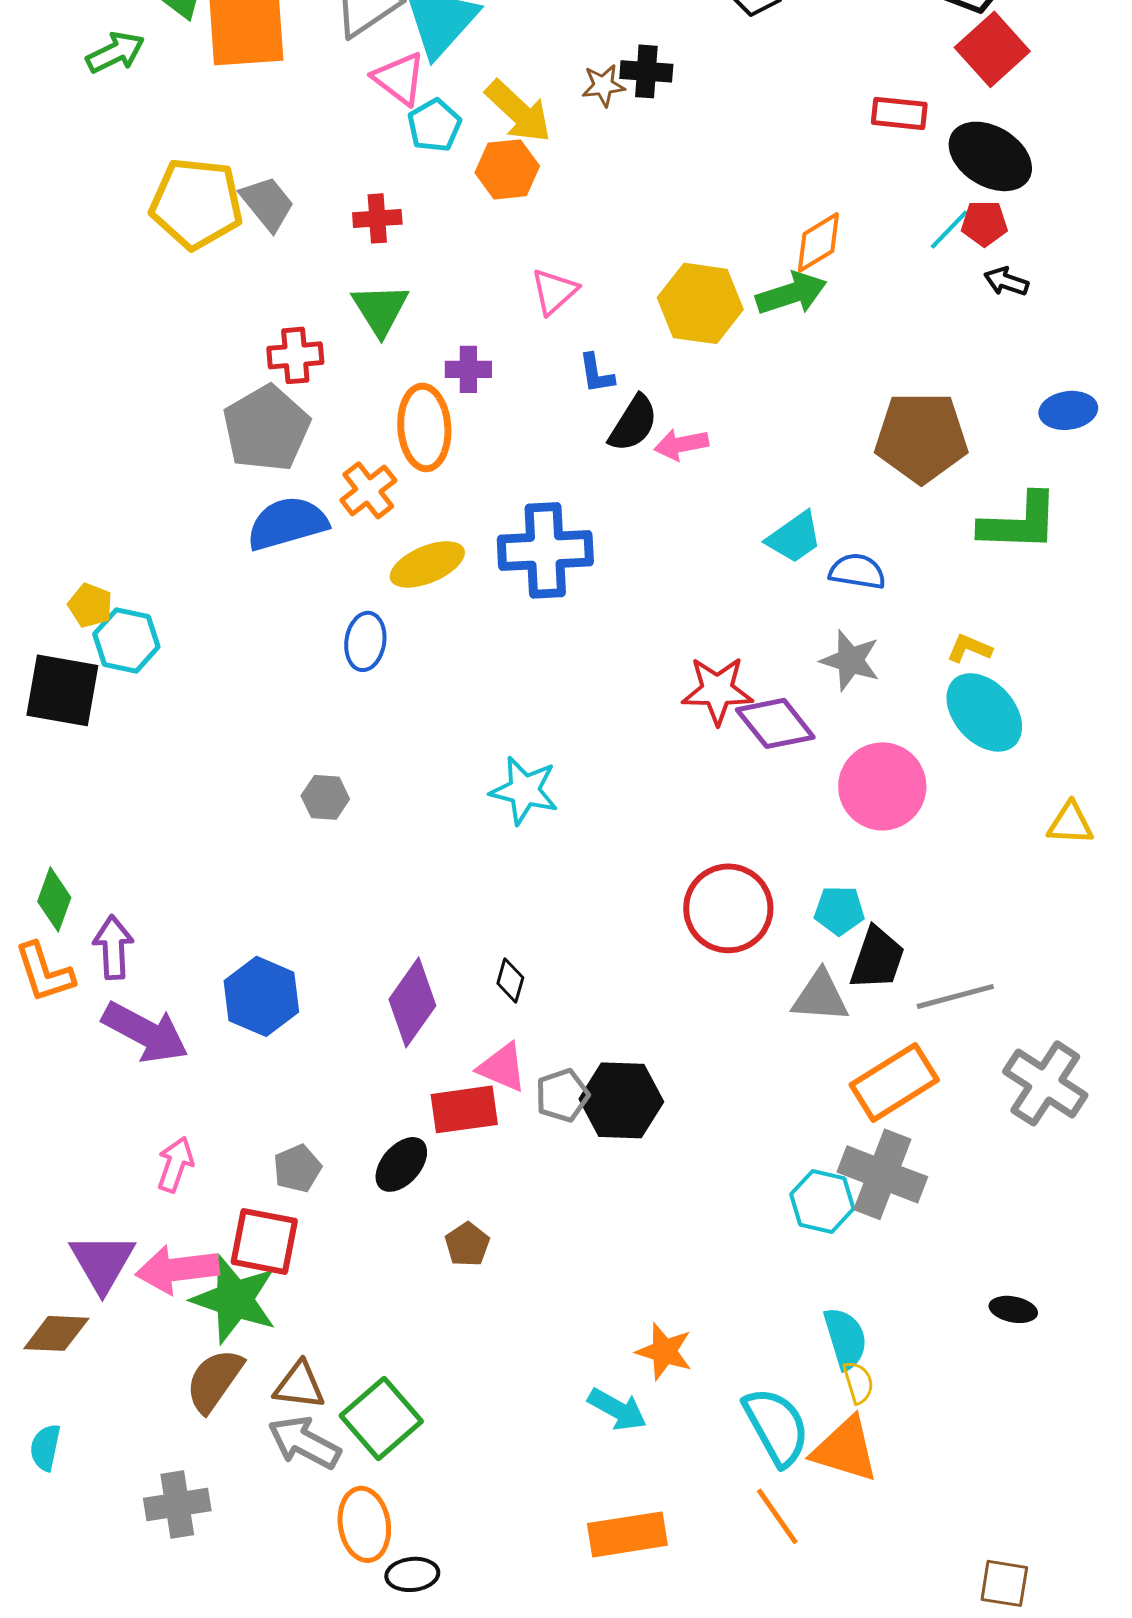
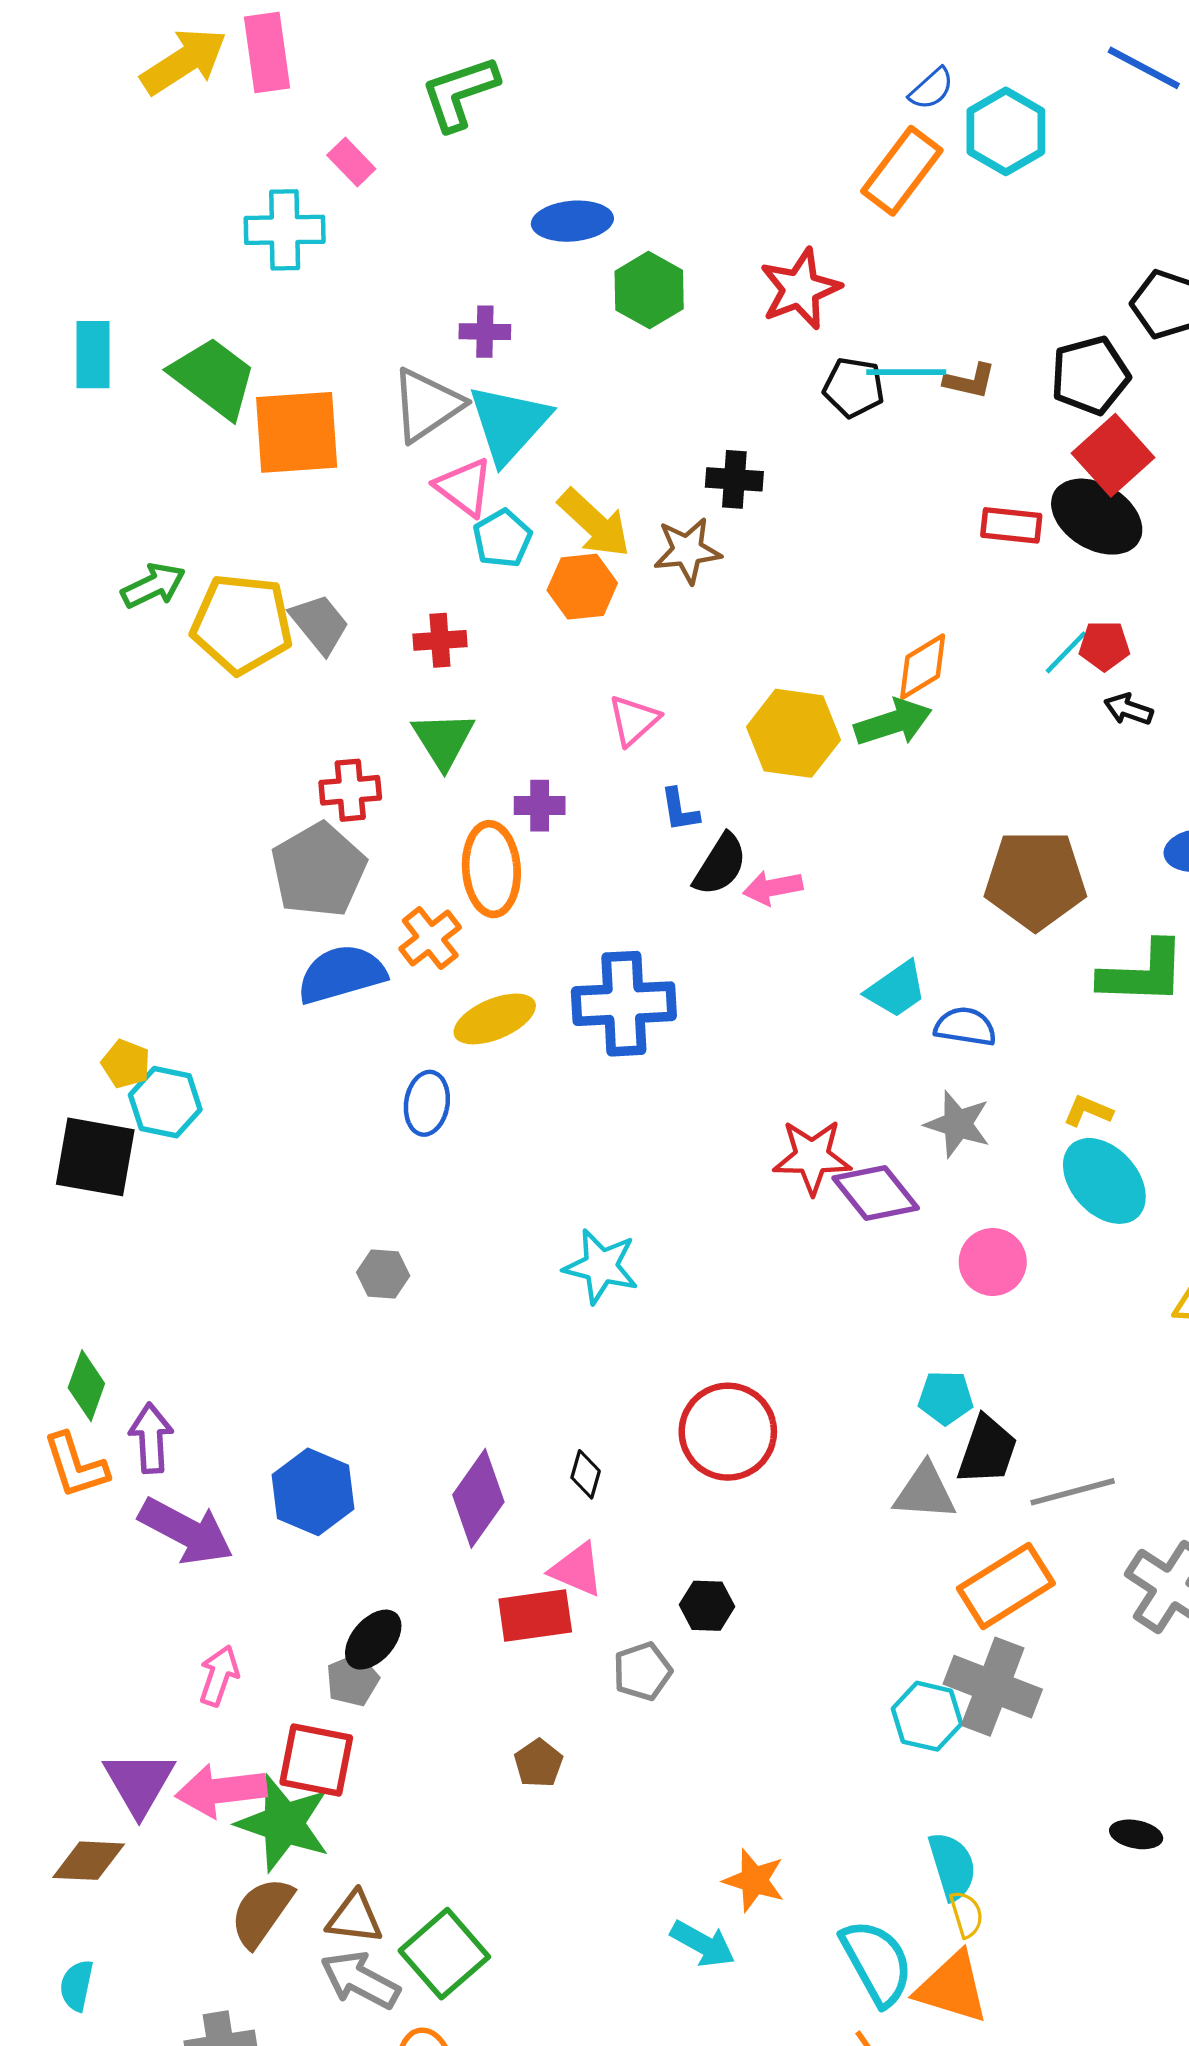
green arrow: (115, 52) -> (153, 586), moved
brown star: (603, 85) -> (687, 551), moved, size x1.4
black ellipse: (990, 156) -> (1097, 517), moved
pink circle: (882, 786) -> (993, 1262), size x0.7
red circle: (728, 908) -> (728, 1432), moved
gray pentagon: (562, 1095) -> (642, 1671), moved
black hexagon: (621, 1100) -> (707, 1606), size x0.6
black ellipse: (401, 1164) -> (373, 1640), moved

